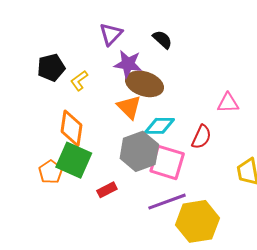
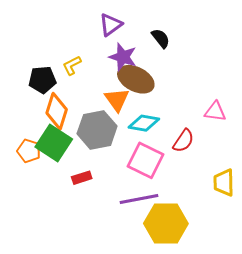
black pentagon: (51, 68) -> (42, 80), moved
gray hexagon: (139, 151) -> (97, 130), moved
orange pentagon: (51, 172) -> (29, 151), turned -30

